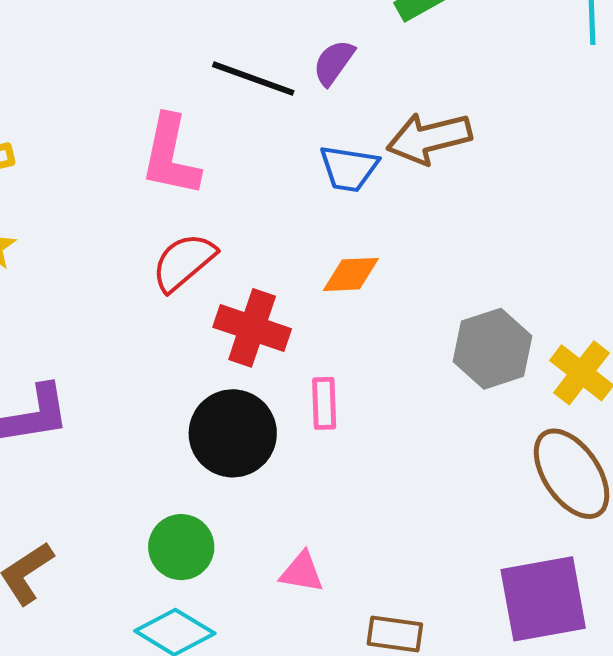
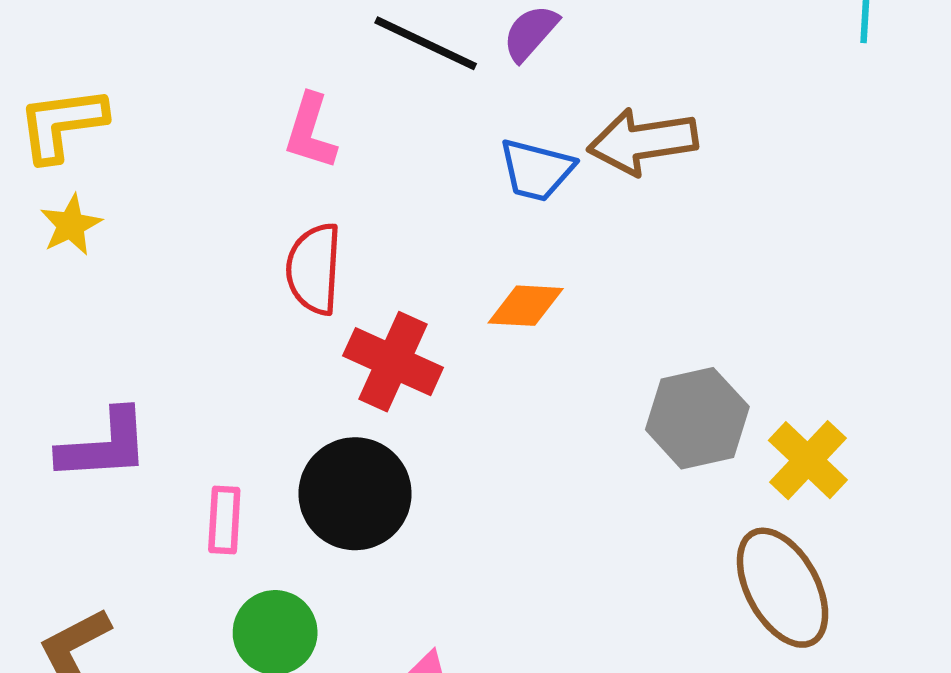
pink L-shape: (171, 156) -> (310, 132), size x0.7
red semicircle: (184, 262) -> (314, 269), turned -52
pink rectangle: (324, 403) -> (224, 520), moved

